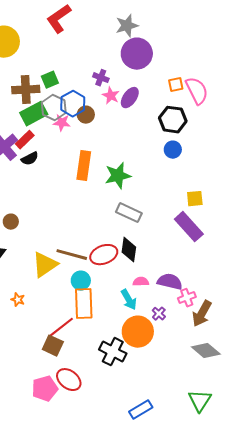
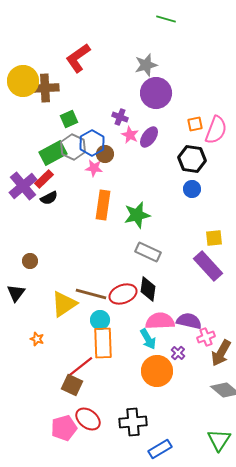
brown cross: (26, 90) -> (45, 88), moved
pink semicircle: (197, 91) -> (216, 130), turned 48
pink star: (62, 123) -> (94, 168), moved
pink semicircle: (141, 282) -> (160, 321), size x1.8
black cross: (113, 352) -> (133, 422), moved, turned -32

